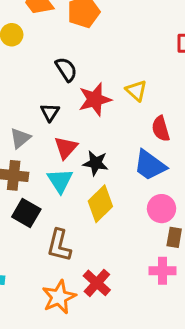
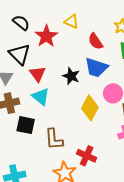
black triangle: (50, 112) -> (20, 54), size x1.6
black star: (96, 163) -> (71, 76), moved, turned 30
yellow diamond: (100, 204) -> (90, 108), moved

